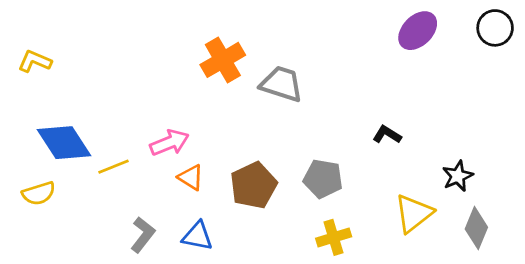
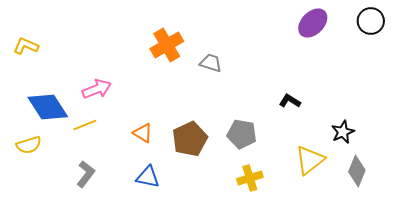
gray trapezoid: (282, 84) -> (211, 63), size x0.7
pink arrow: (169, 143) -> (97, 89), moved
gray L-shape: (143, 235) -> (86, 174), moved

